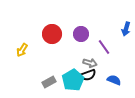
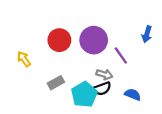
purple circle: (81, 34) -> (94, 40), size x1.5
yellow arrow: (22, 50) -> (24, 59), turned 112
gray rectangle: (49, 82) -> (56, 83), moved

